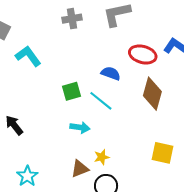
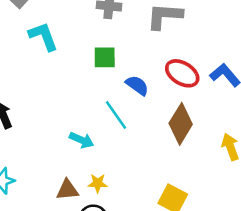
green square: (72, 91) -> (105, 57), moved

